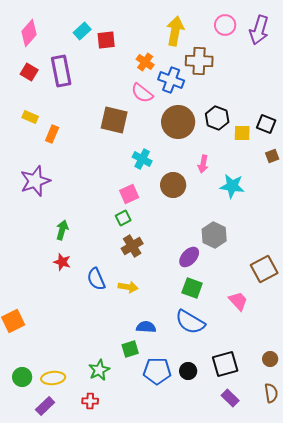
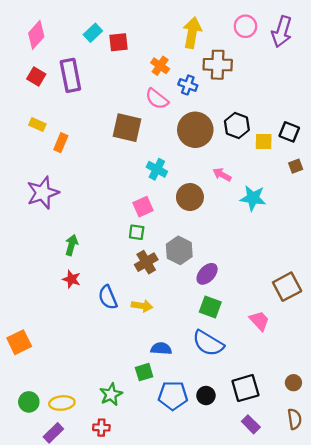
blue cross: (171, 80) -> (188, 85), size x0.7
pink arrow: (203, 164) -> (222, 175), turned 108
green square: (123, 218) -> (137, 232), turned 35
gray hexagon: (214, 235) -> (179, 250), moved

